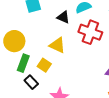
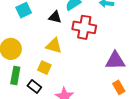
green rectangle: (23, 63) -> (15, 76), moved

